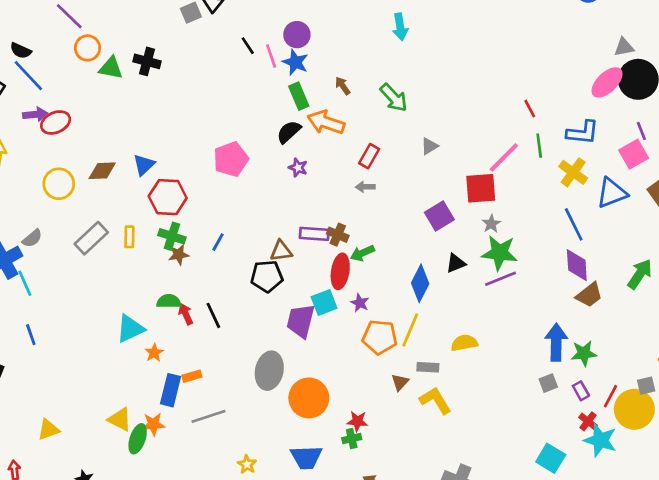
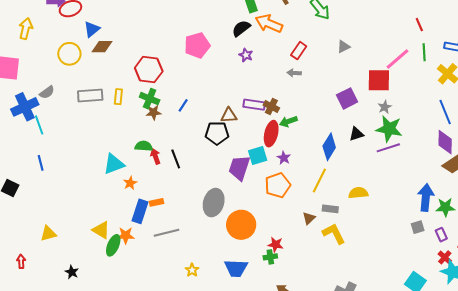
blue triangle: (144, 165) -> (92, 29), moved
gray rectangle: (91, 238) -> (90, 95), turned 35
orange pentagon: (380, 337) -> (278, 185), moved, turned -30

